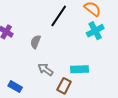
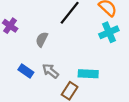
blue rectangle: (15, 87) -> (26, 71), moved

